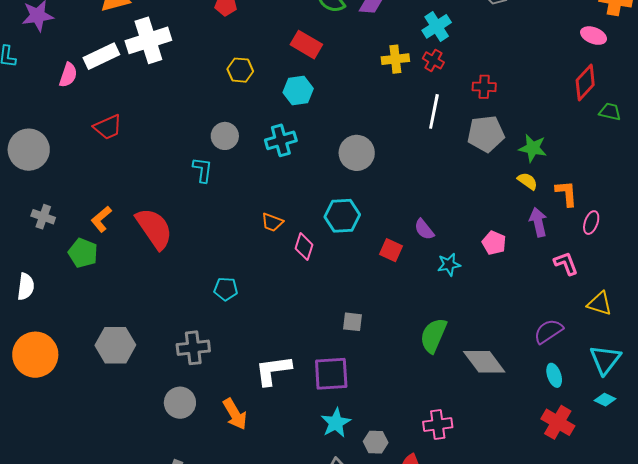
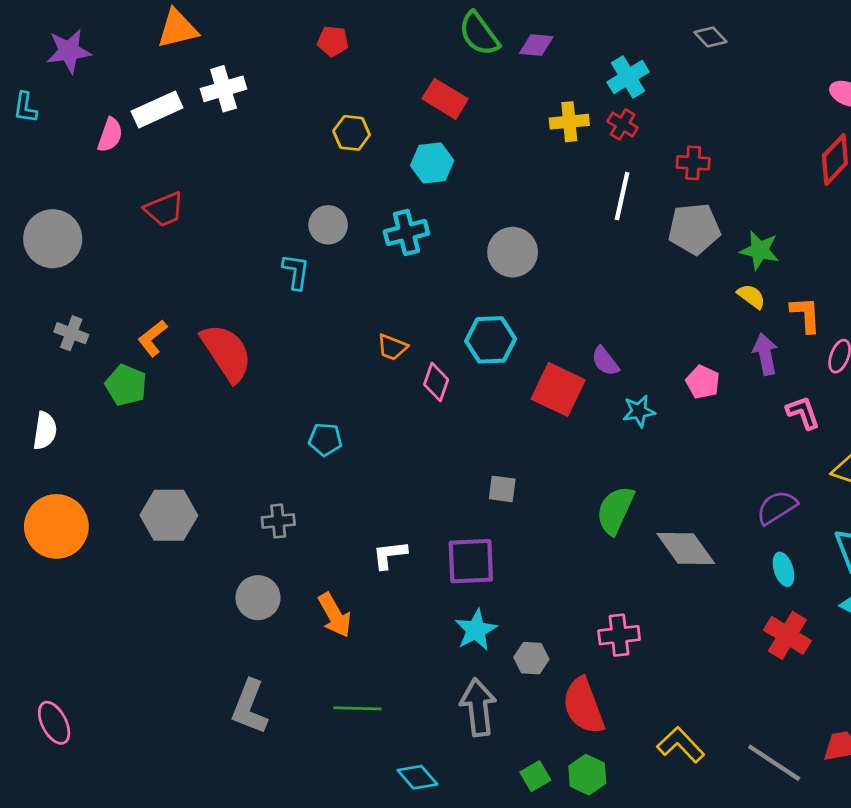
white cross: (148, 40) -> (224, 89), size x0.7
red square: (391, 250) -> (558, 389), size x1.6
gray cross: (193, 348) -> (278, 521), size x0.7
white L-shape: (273, 370) -> (390, 555), size x0.7

